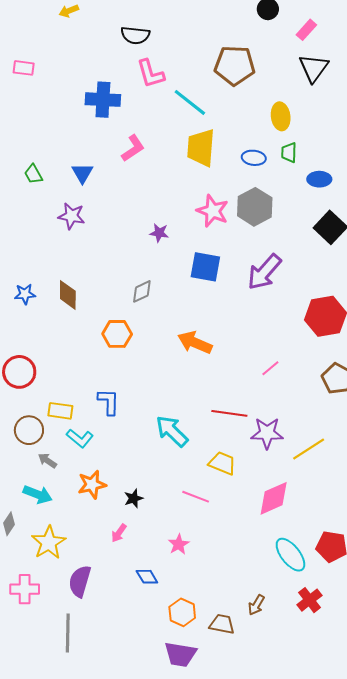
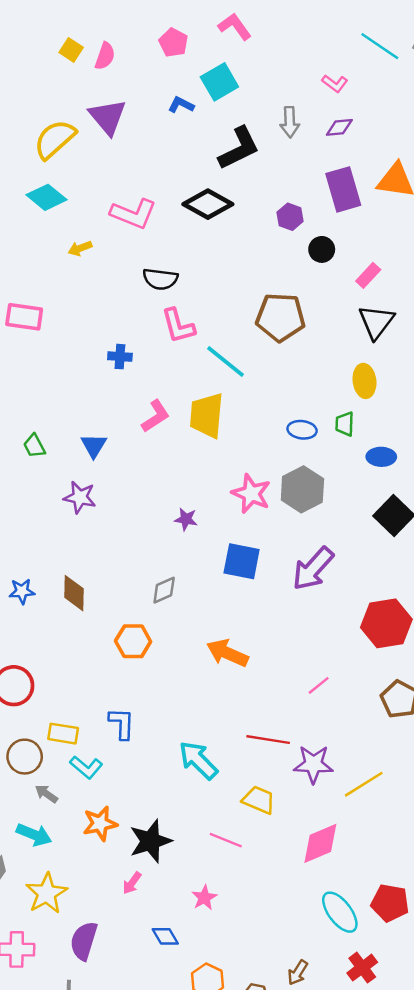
pink rectangle: (24, 68) -> (24, 317), size x1.4
blue cross: (103, 100) -> (120, 357), size x0.6
yellow ellipse: (281, 116) -> (364, 381), moved
yellow trapezoid: (201, 148) -> (207, 415), moved
black star: (134, 498) -> (150, 841), size x1.8

